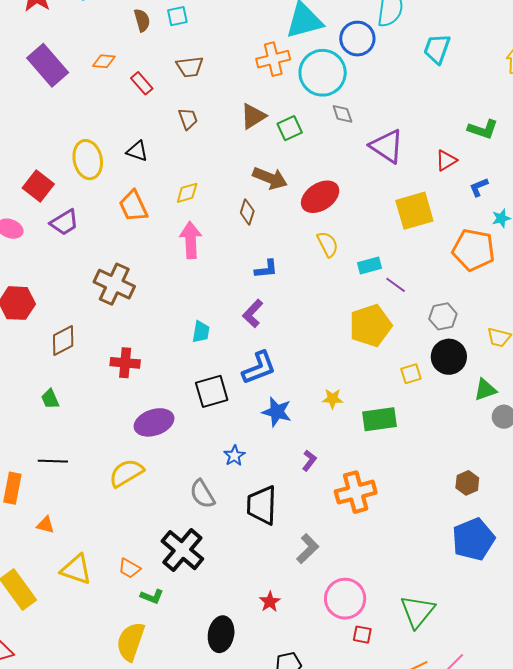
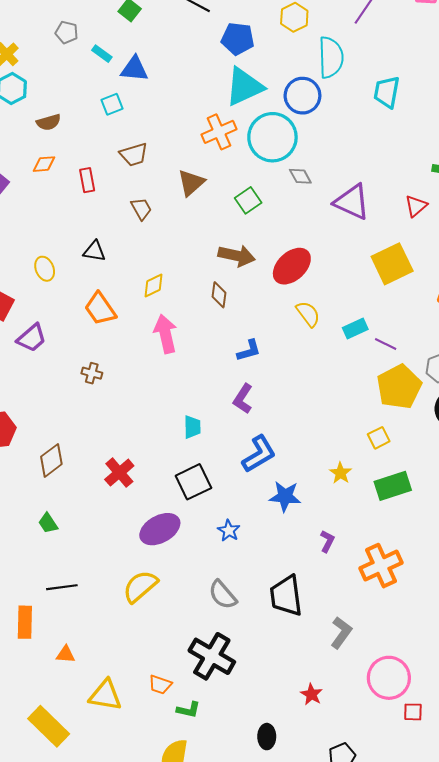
brown semicircle: (142, 20) -> (49, 122), moved, turned 100
red rectangle: (142, 83) -> (87, 180), turned 40
brown triangle: (253, 116) -> (191, 183), moved
yellow ellipse: (88, 160) -> (45, 269), size x0.6
brown cross: (114, 284) -> (92, 373), moved, size x0.5
yellow pentagon: (370, 326) -> (399, 387), moved
red cross: (125, 363) -> (119, 473), turned -36
yellow square: (411, 374) -> (379, 438), moved
black square: (212, 391) -> (193, 482), moved
yellow star: (333, 399) -> (340, 473), turned -30
blue star: (234, 456) -> (229, 531), moved
black ellipse: (221, 634) -> (267, 737), size x0.7

